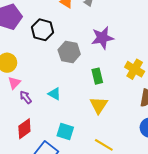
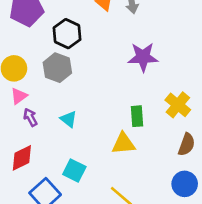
gray hexagon: (69, 52) -> (57, 68), moved
green rectangle: (97, 76) -> (137, 116), moved
yellow triangle: (99, 105) -> (123, 144), turned 42

